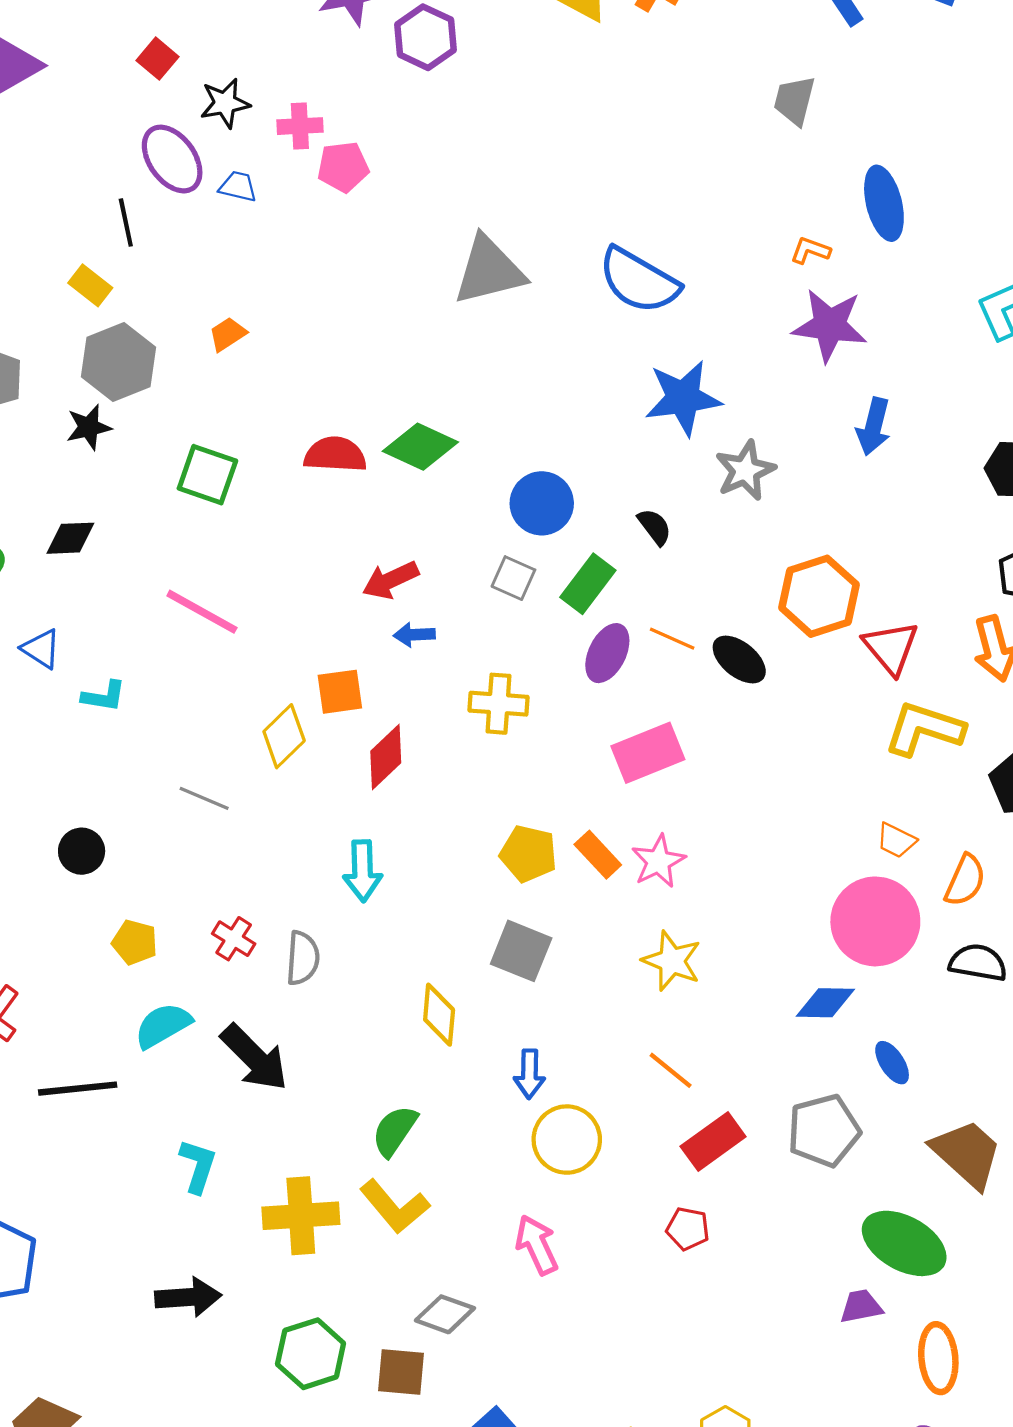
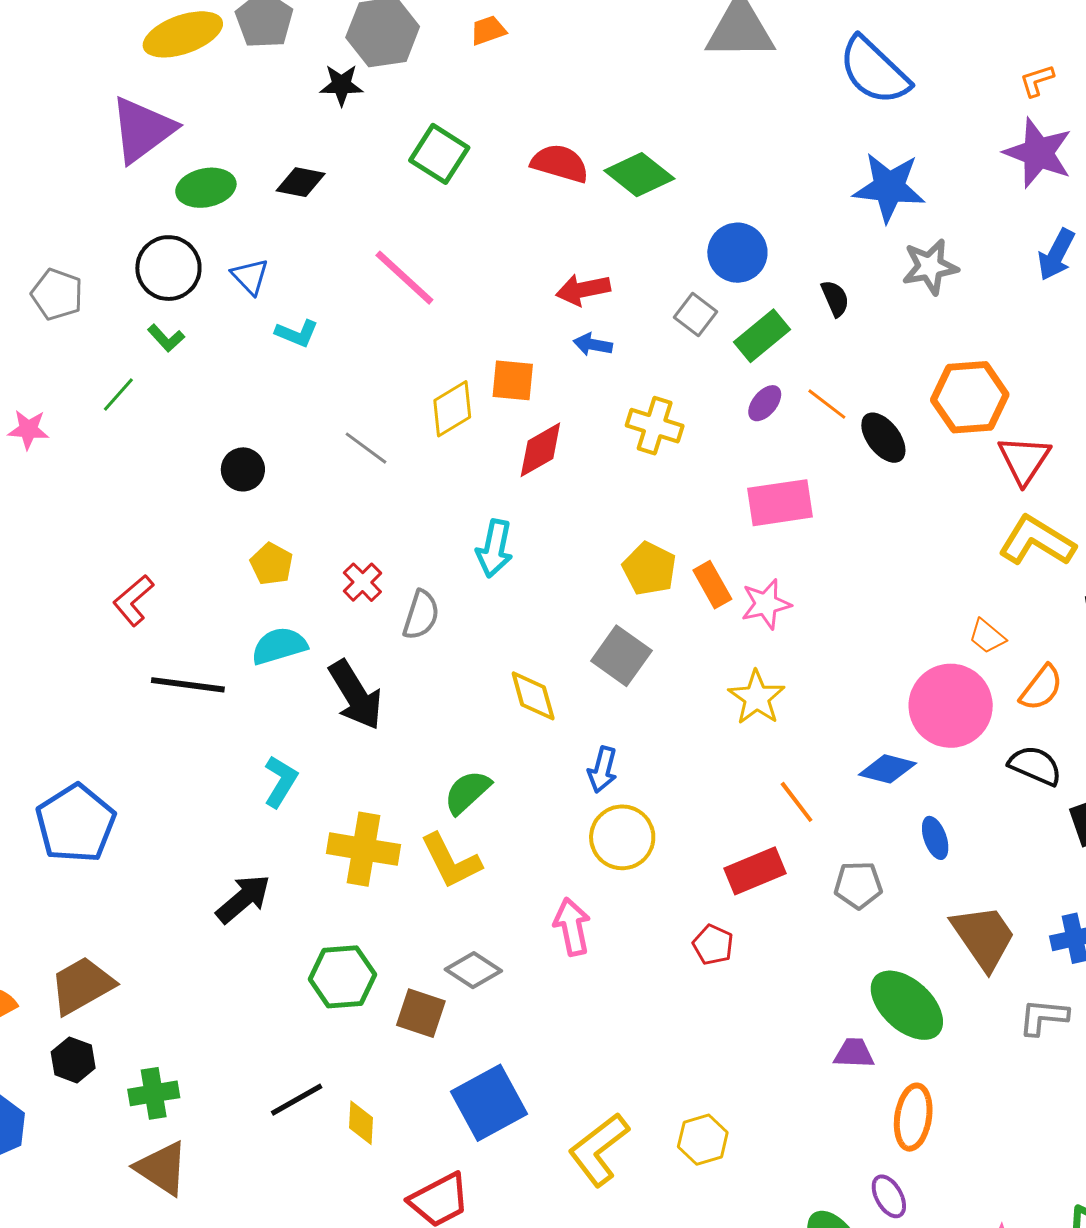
orange L-shape: (810, 250) -> (1037, 81), turned -51
purple ellipse: (607, 653) -> (765, 403), size x0.7
yellow diamond: (439, 1015) -> (533, 696), turned -34
orange line: (671, 1070) -> (797, 802), moved
gray pentagon: (824, 1131) -> (858, 885), size x0.7
black arrow: (188, 1297) -> (243, 899), turned -50

